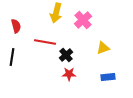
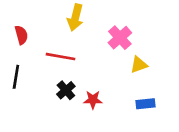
pink cross: (83, 20) -> (120, 38), moved
black cross: (66, 55) -> (66, 90), moved

